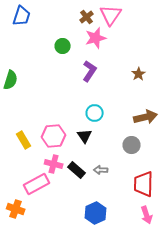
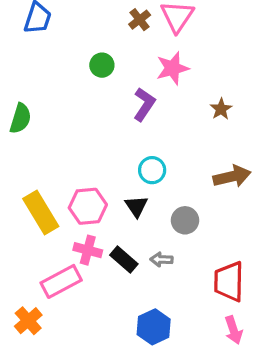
pink star: (96, 38) -> (172, 68), moved
yellow rectangle: (24, 140) -> (41, 212), size x1.5
gray circle: (132, 145) -> (185, 220), moved
orange cross: (16, 209) -> (28, 321), turned 30

